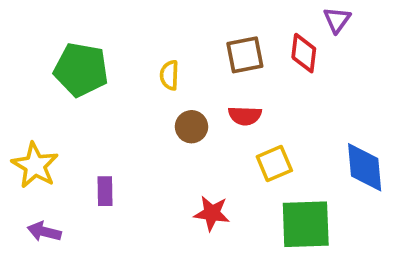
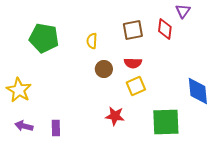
yellow square: (274, 164) -> (136, 86), moved
purple rectangle: (105, 191) -> (56, 128), moved

